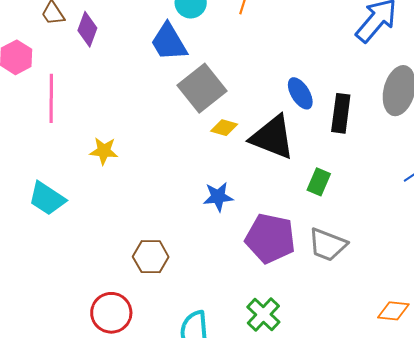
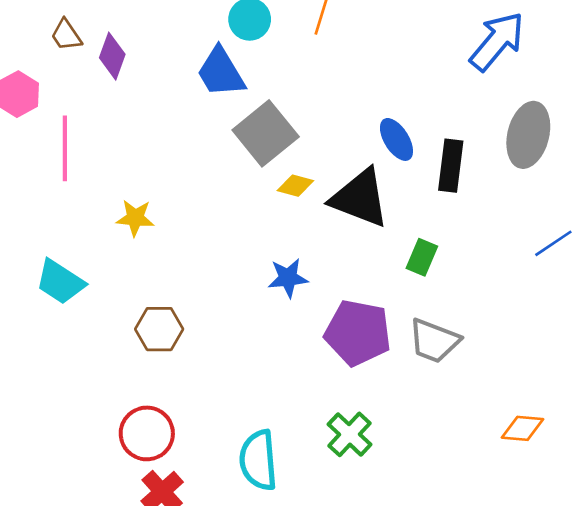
brown hexagon: (151, 257) -> (159, 329), moved

